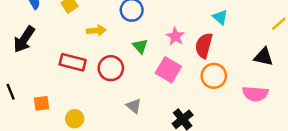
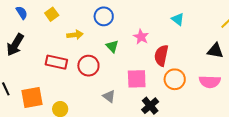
red semicircle: (204, 46) -> (161, 55), moved
pink square: (168, 70) -> (137, 79), moved, turned -30
orange circle: (214, 76) -> (175, 79), moved
orange square: (41, 103) -> (32, 98), size x1.6

